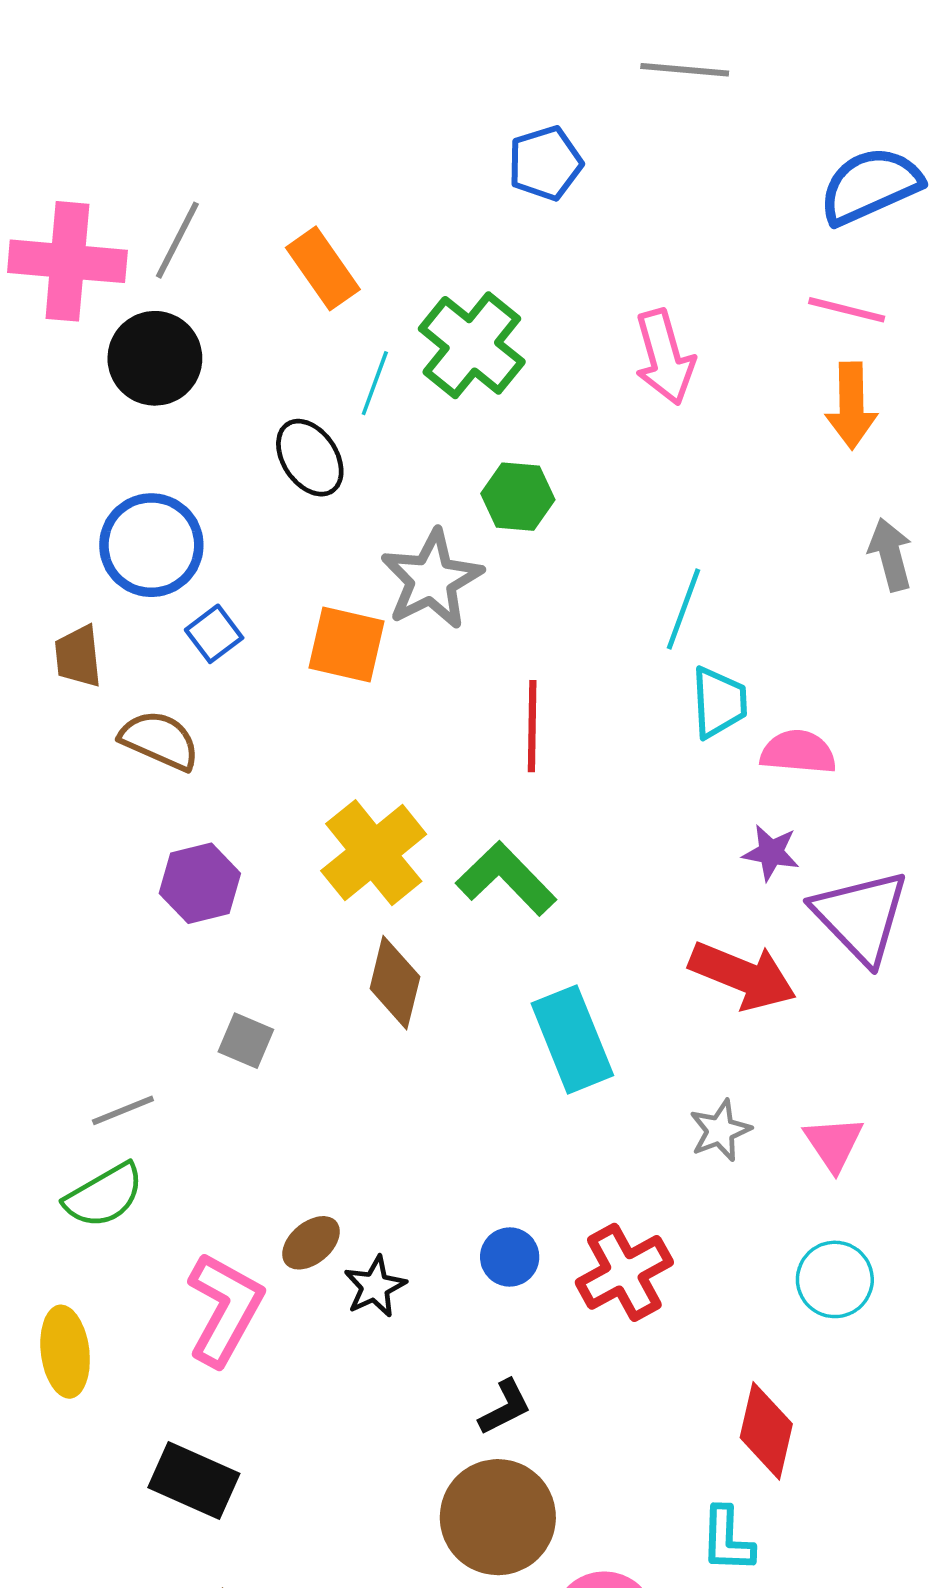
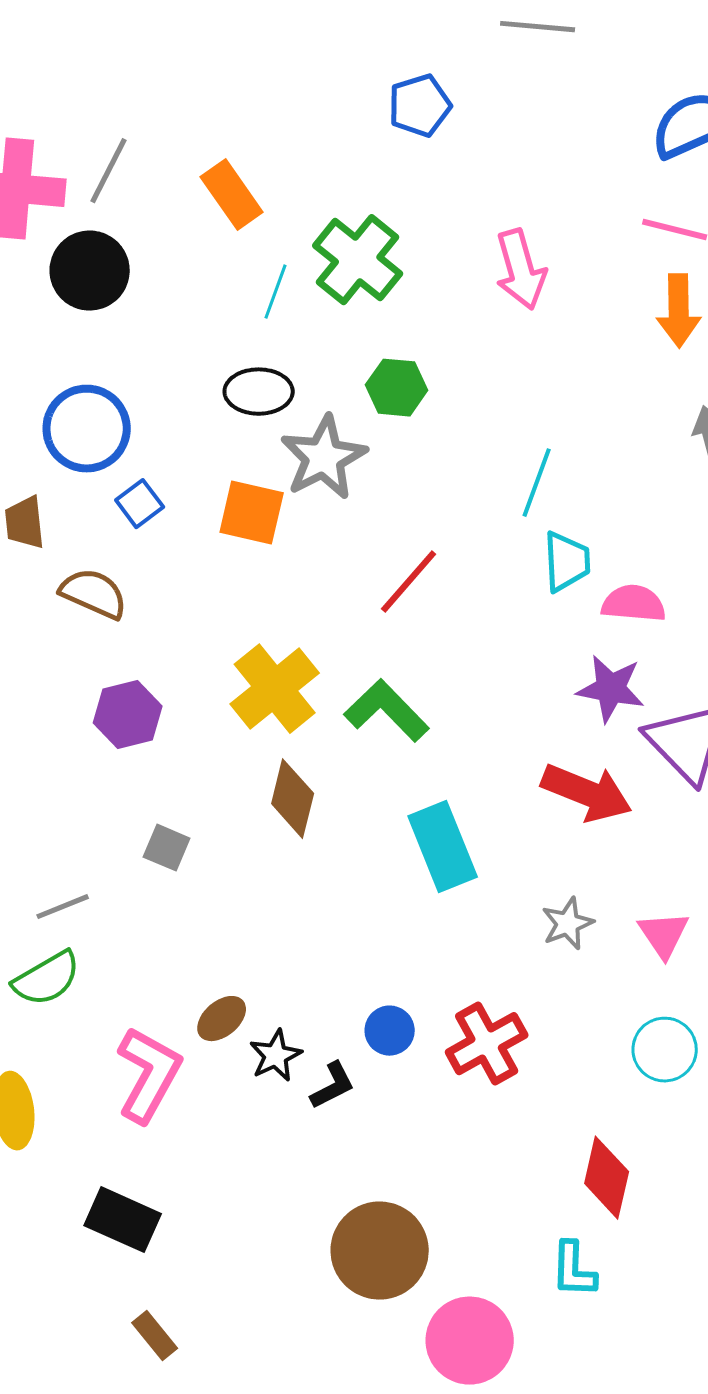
black ellipse: (310, 458) -> (259, 392), moved, turned -56
red line: (532, 726) -> (409, 582), turned 40
purple star: (771, 853) -> (611, 689), size x1.4
black L-shape: (505, 1407) -> (333, 1086), moved

